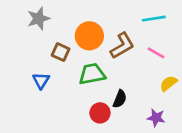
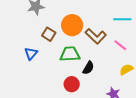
brown L-shape: (122, 46) -> (96, 36), turned 65
black semicircle: (120, 99) -> (88, 68), moved

